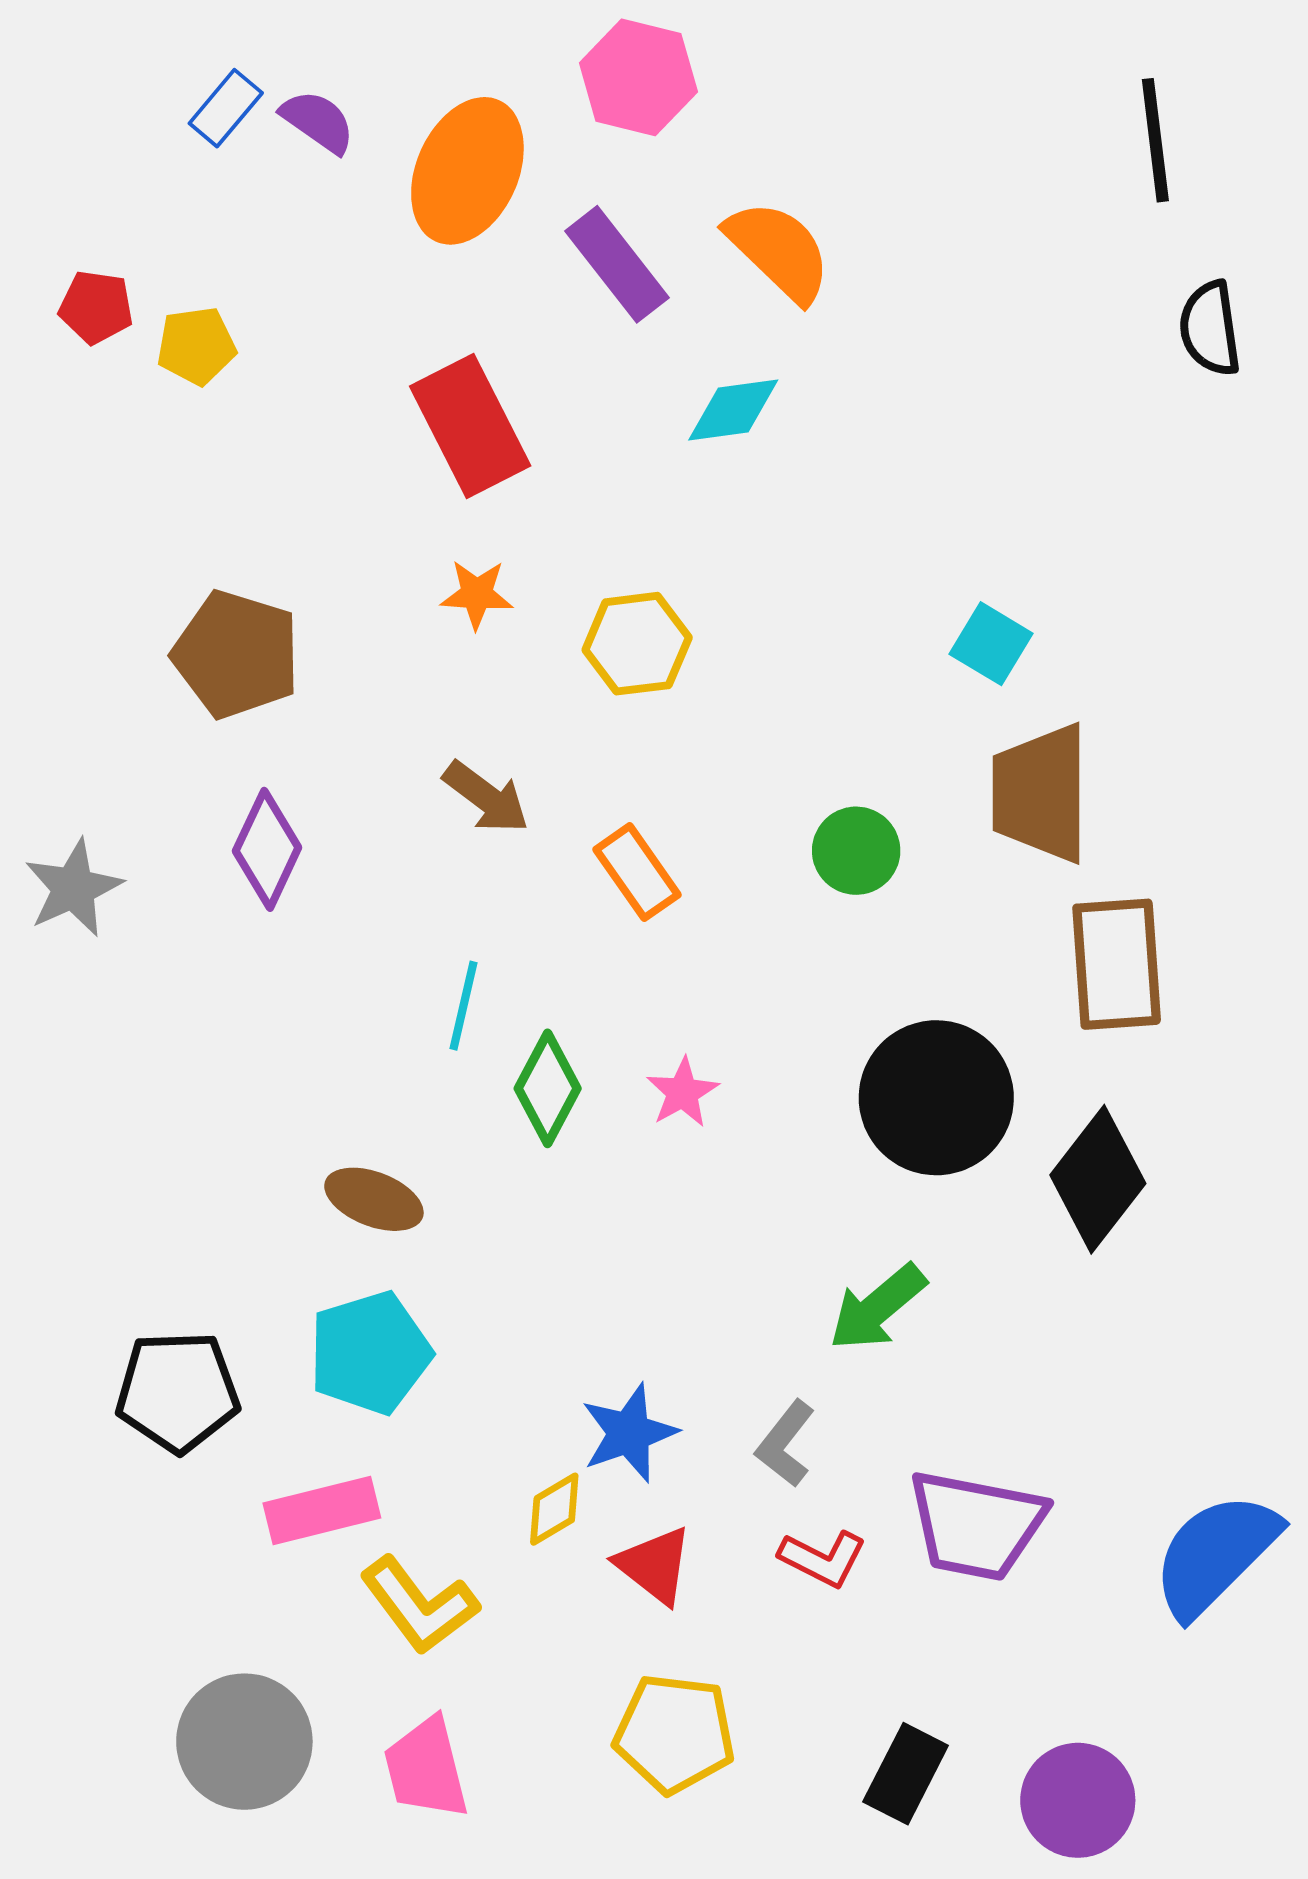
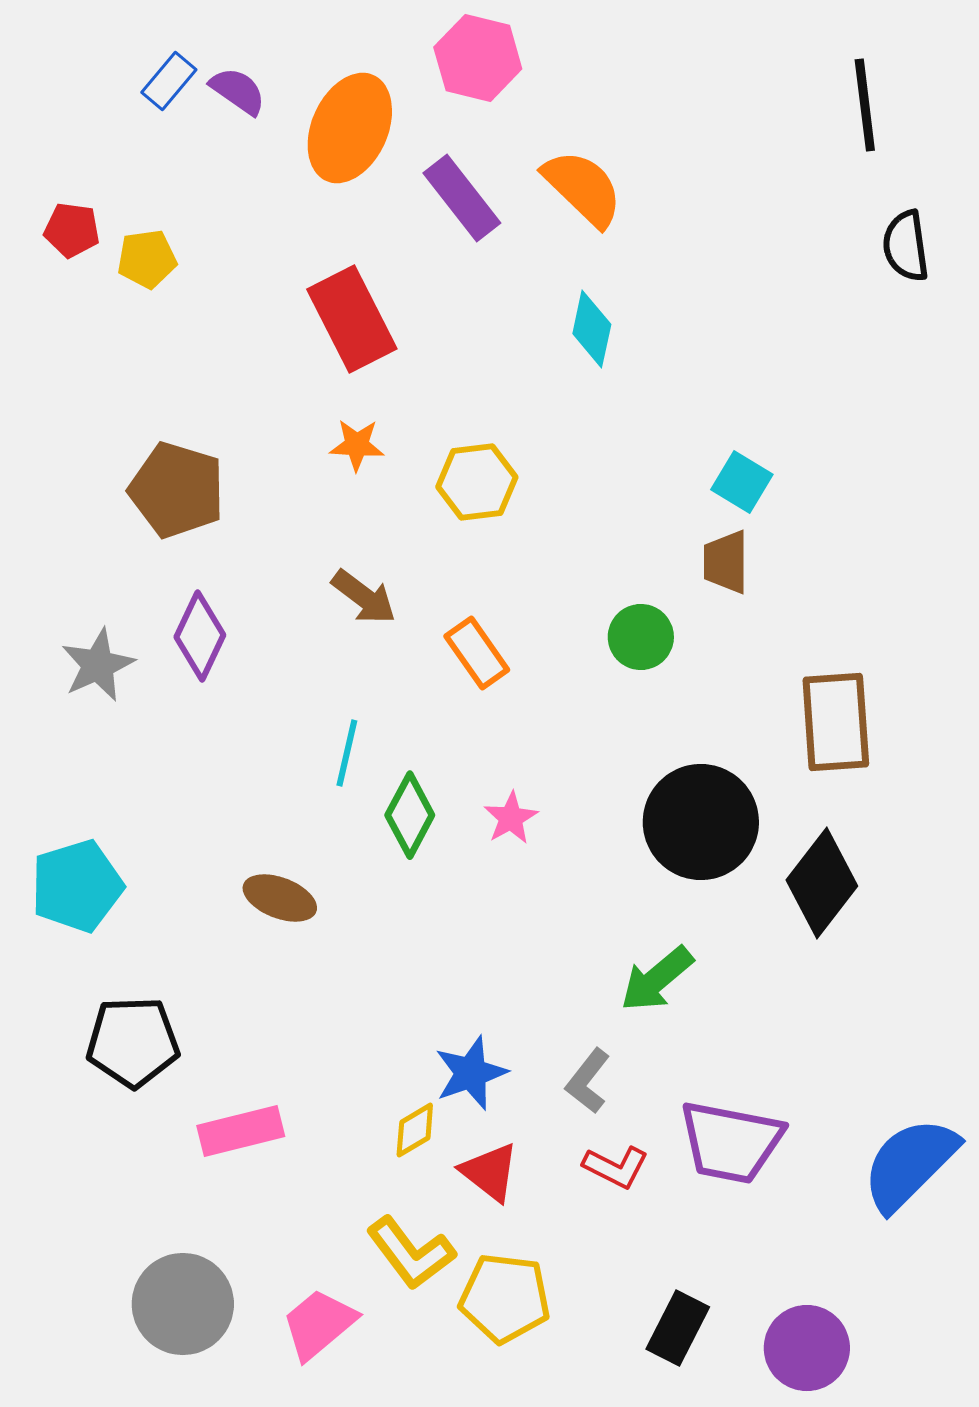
cyan diamond: (733, 410) -> (592, 329), moved, turned -70
brown trapezoid: (1040, 793) -> (726, 562), moved, size x0.6
gray star: (73, 888) -> (98, 665), moved
cyan pentagon: (370, 1353) -> (77, 886), moved
yellow L-shape: (419, 1605) -> (411, 1253), moved
pink trapezoid: (426, 1768) -> (319, 1324), turned 64

